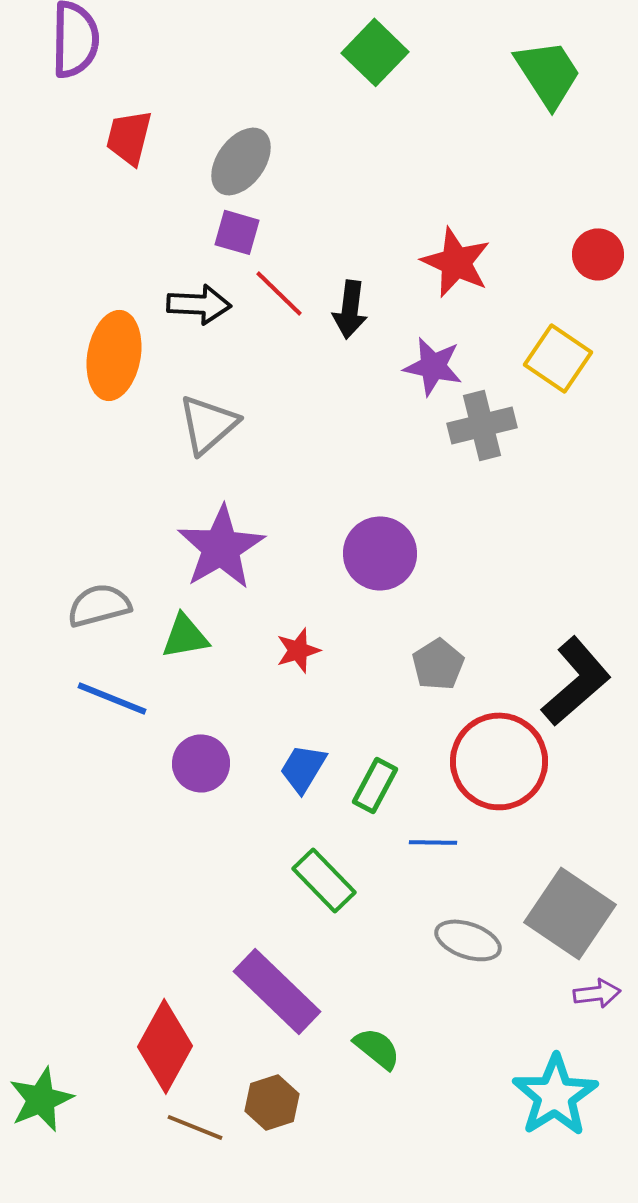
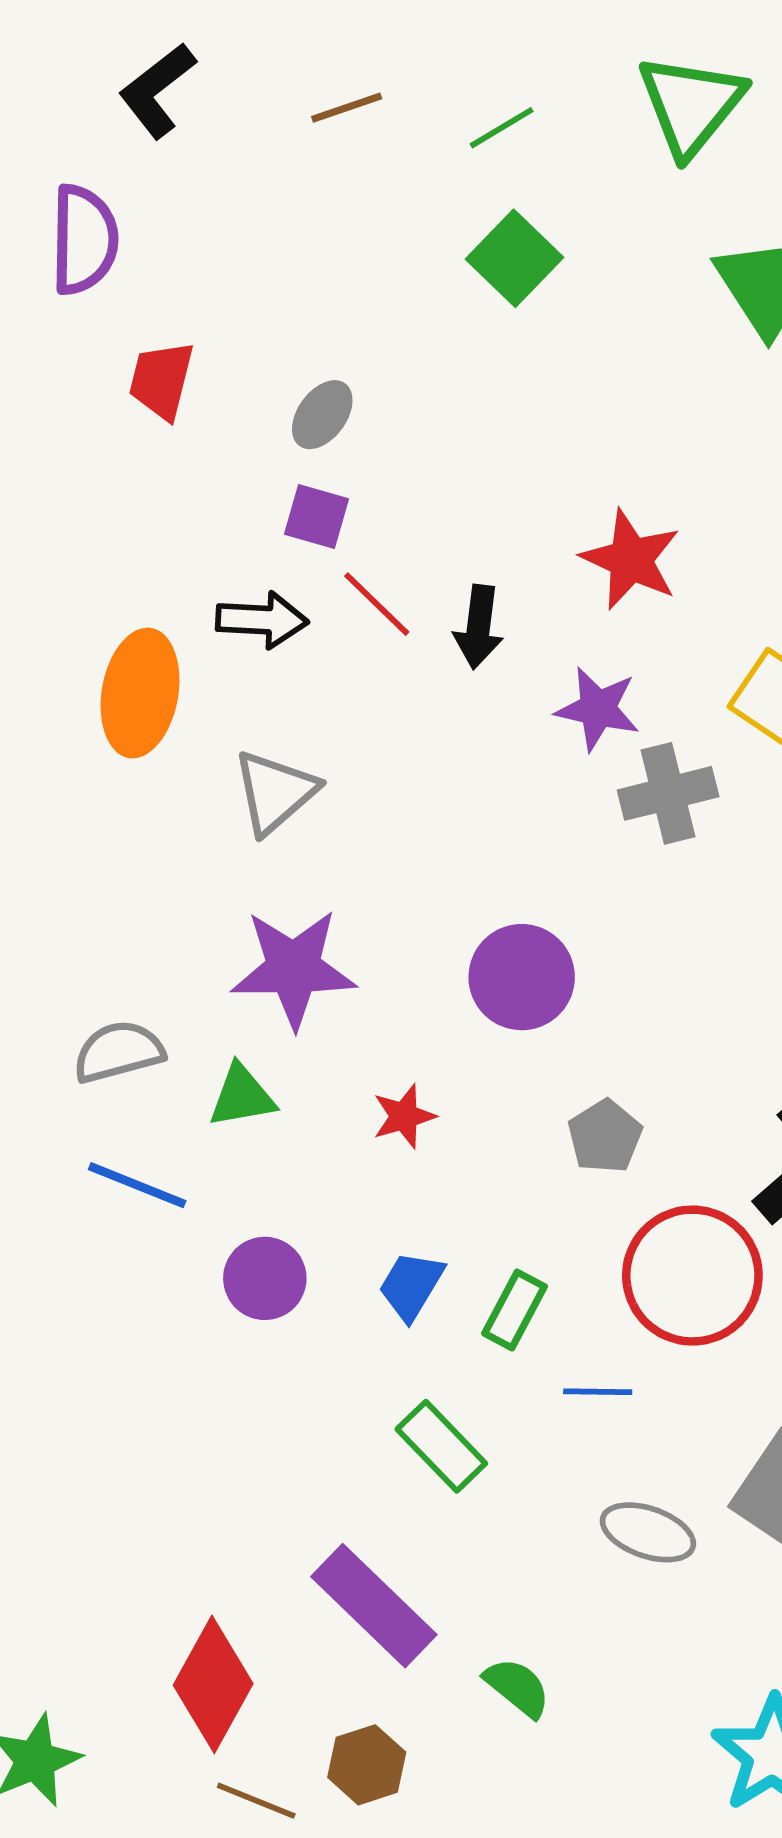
gray ellipse: (241, 161) -> (322, 415), size x0.7
purple star: (221, 547) -> (294, 968), turned 30

